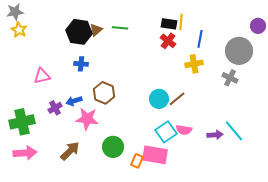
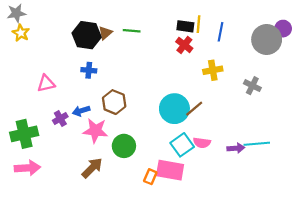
blue line: (200, 39) -> (221, 32), moved
gray circle: (239, 51) -> (267, 40), moved
cyan circle: (159, 99) -> (174, 109), size x1.4
cyan line: (234, 131) -> (257, 144), turned -55
green circle: (113, 147) -> (124, 146), moved
brown arrow: (70, 151) -> (92, 168), moved

